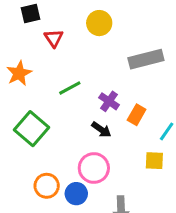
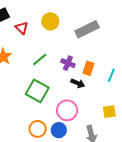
yellow circle: (99, 23) -> (50, 21), moved
green square: (31, 129) -> (37, 91), moved
black arrow: (101, 130) -> (78, 83), moved
yellow square: (154, 161) -> (109, 112), moved

